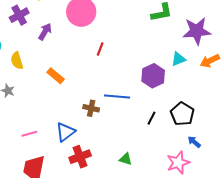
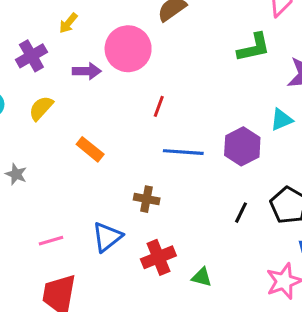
purple arrow: (45, 32) -> (87, 71), moved, turned 60
yellow semicircle: (17, 61) -> (41, 108), moved, turned 60
blue line: (117, 97) -> (183, 152), moved
red cross: (80, 157) -> (158, 257), moved

